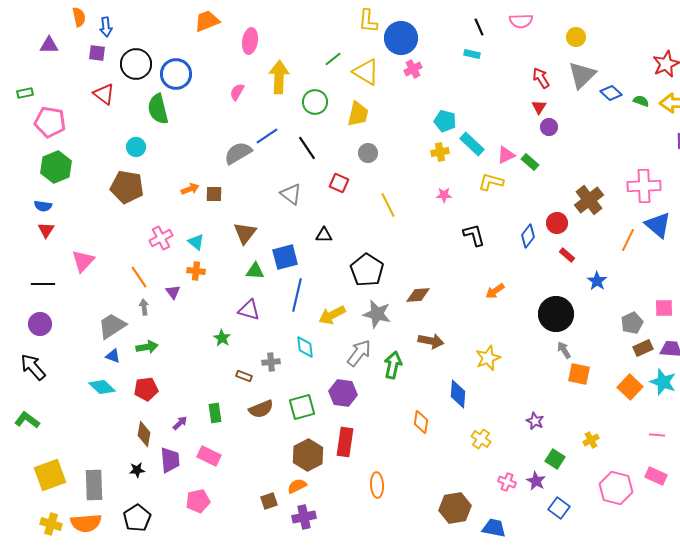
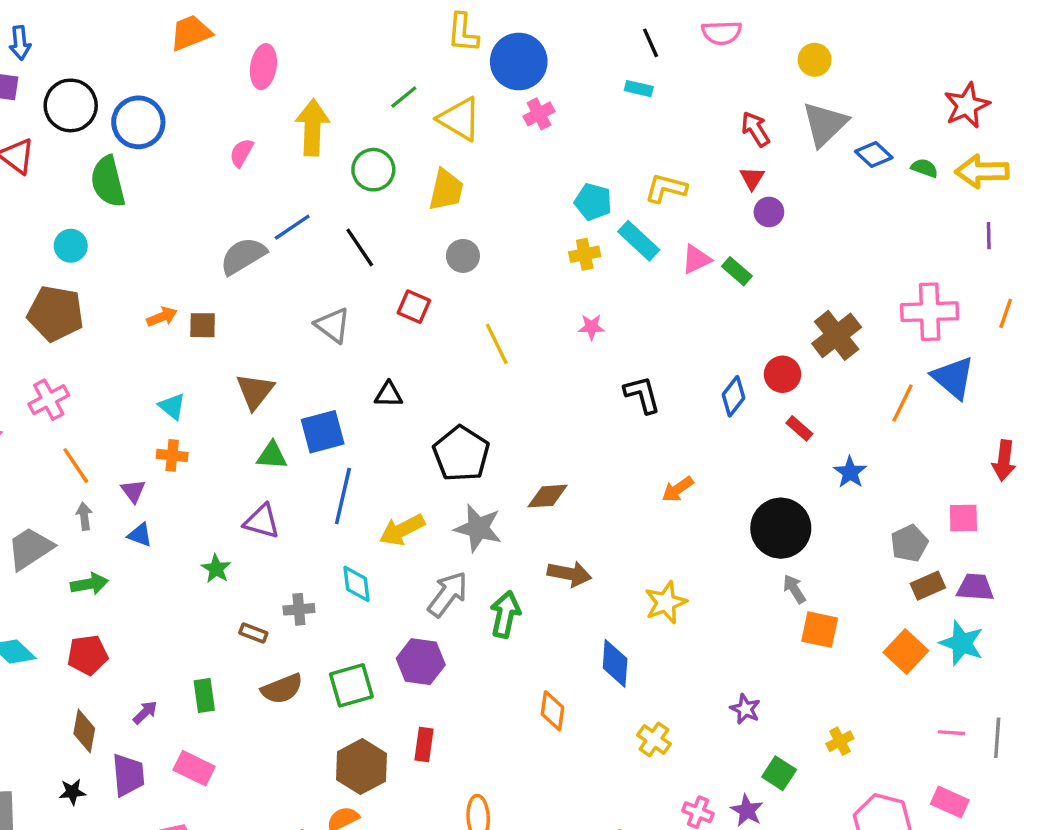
yellow L-shape: (491, 182) -> (666, 188), moved
pink cross: (161, 238) -> (49, 400), moved
blue triangle: (113, 356) -> (140, 535), moved
red rectangle: (345, 442) -> (424, 745), size x0.7

